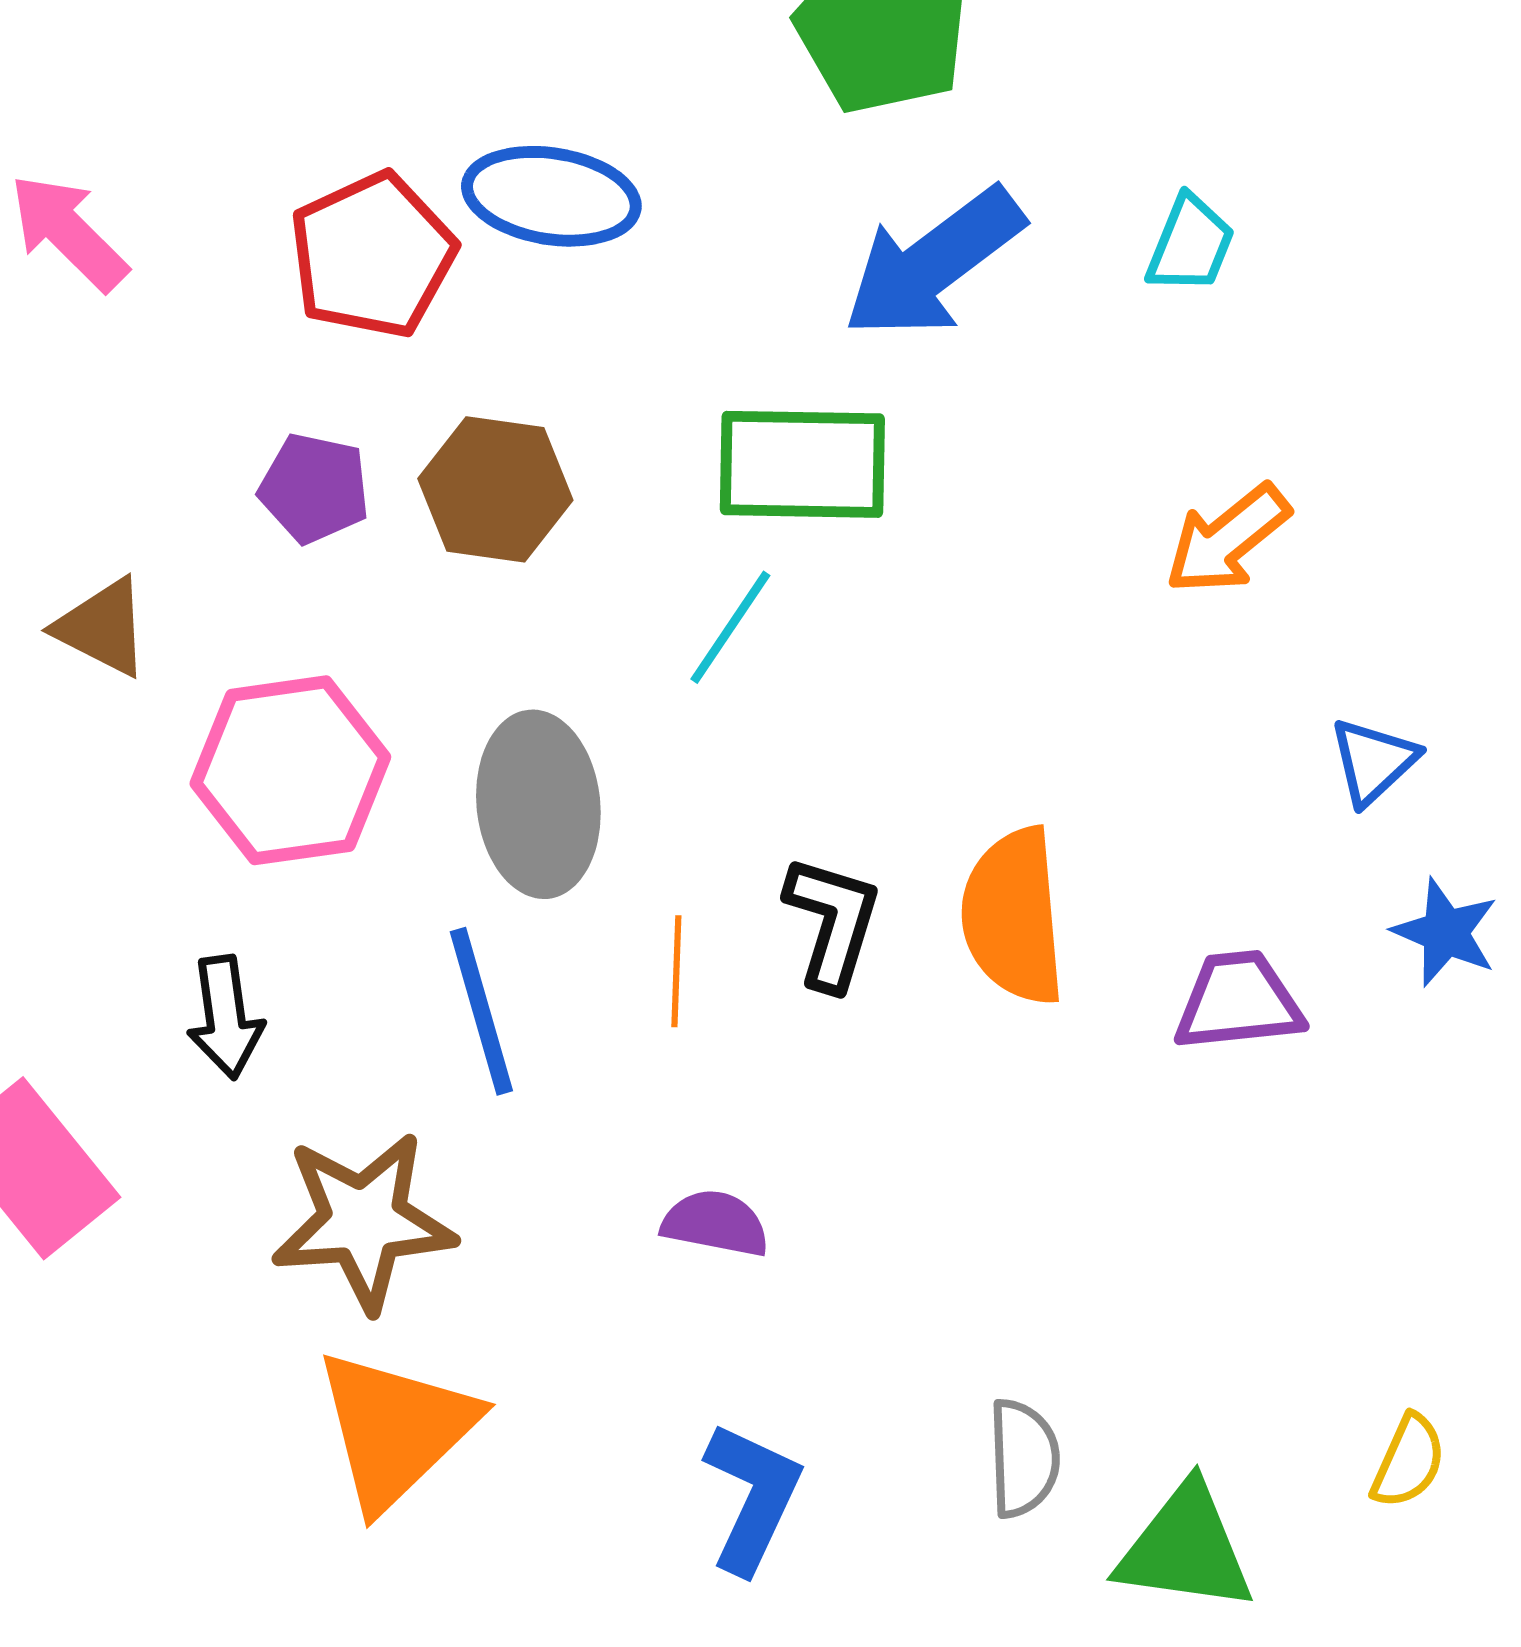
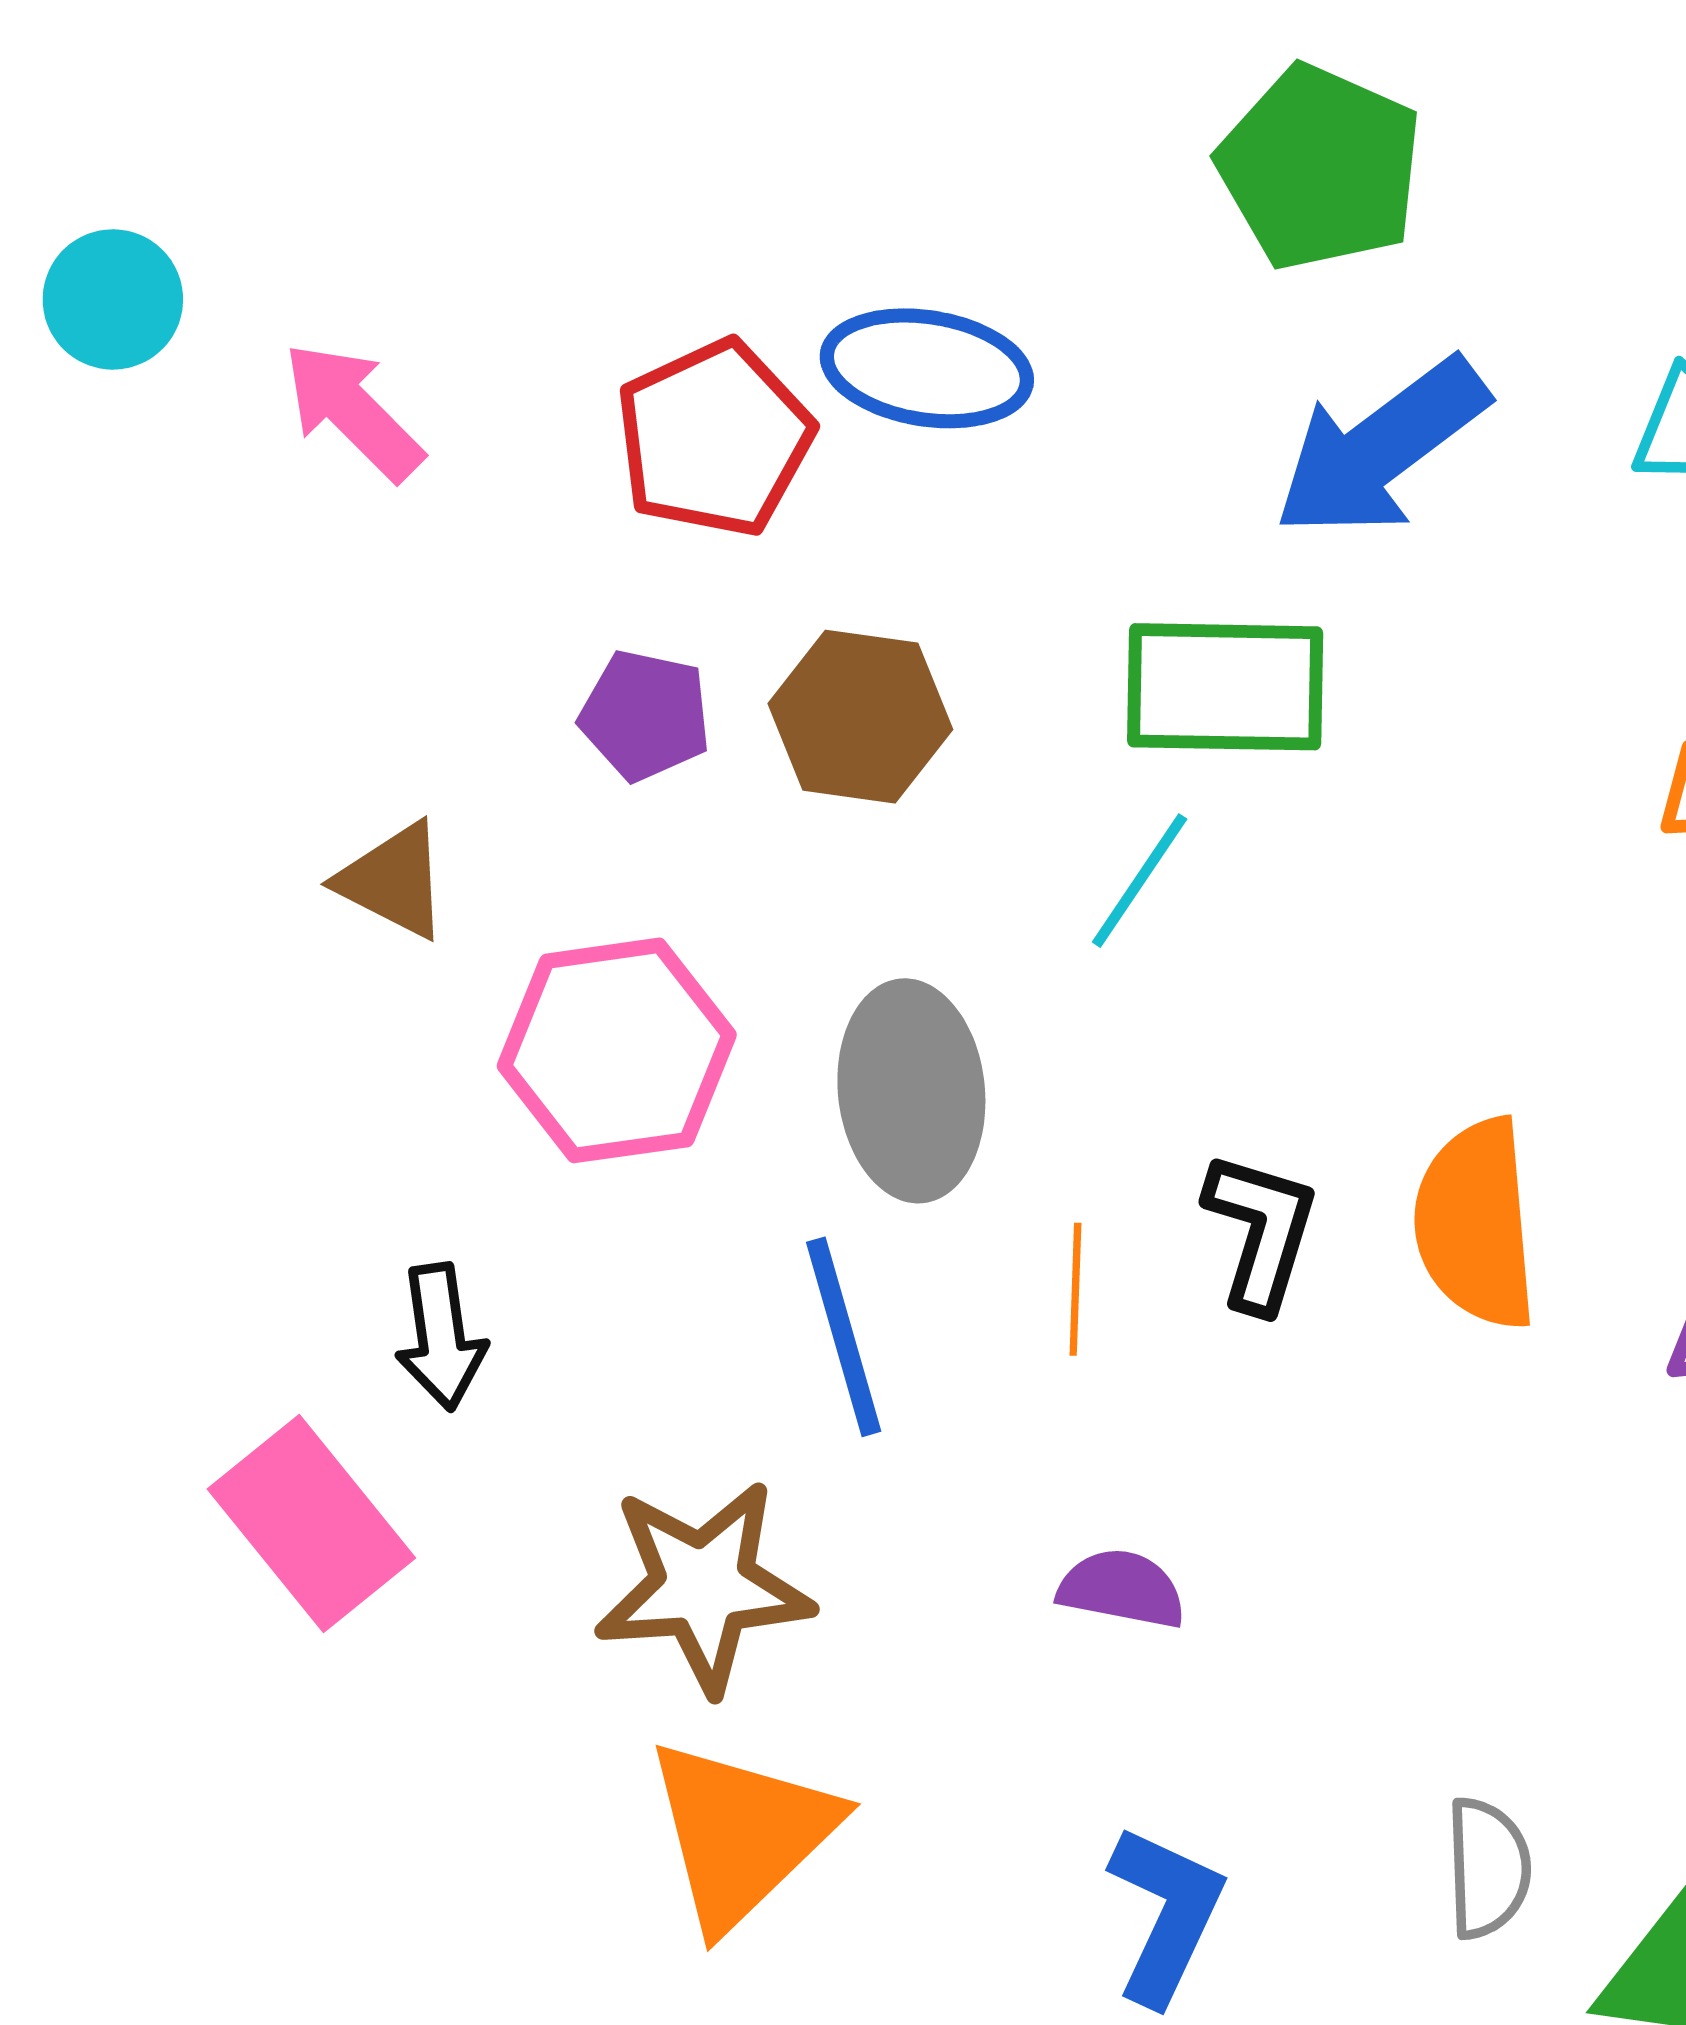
black arrow: (225, 1017) -> (441, 1337), moved

